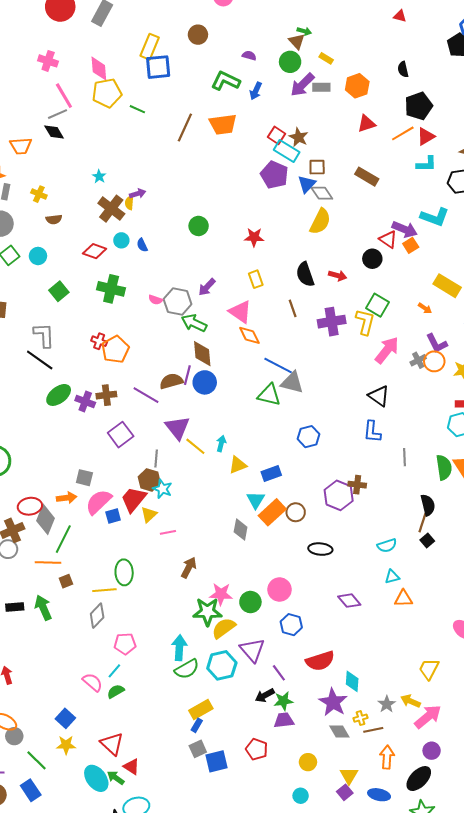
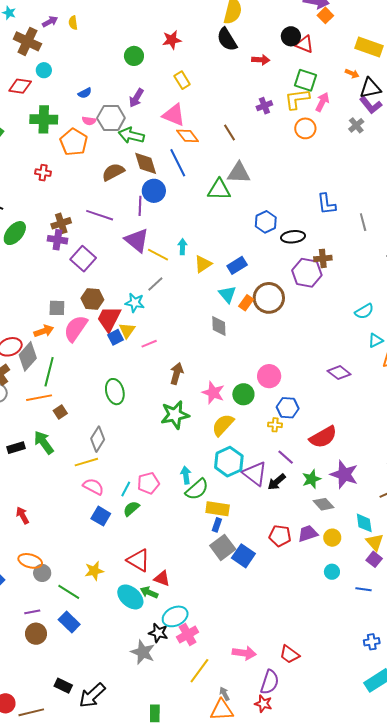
yellow semicircle: (129, 203) -> (73, 23), moved
green circle: (199, 226) -> (134, 56), moved
red triangle: (388, 239) -> (305, 44), moved
blue semicircle: (142, 245) -> (85, 93), moved, turned -80
black semicircle: (305, 274) -> (227, 39), moved
brown line: (293, 308) -> (229, 133), moved
purple cross: (332, 322) -> (264, 106), size x0.6
yellow L-shape: (365, 322) -> (297, 99), turned -100
orange pentagon: (115, 349) -> (74, 142), moved
pink arrow: (387, 350) -> (322, 102), moved, size x0.7
orange circle: (434, 361) -> (305, 128), moved
blue line: (278, 366) -> (178, 163), moved, turned 48
purple line: (187, 375) -> (140, 206), moved
brown semicircle: (171, 381) -> (113, 172), moved
black triangle: (379, 396) -> (370, 88), moved, turned -35
purple cross: (85, 401) -> (57, 240), moved
gray line: (156, 459) -> (155, 284), moved, turned 54
brown hexagon: (149, 480) -> (92, 299), moved
orange rectangle: (272, 512) -> (246, 303), size x0.6
brown circle: (296, 512) -> (269, 298), size x1.6
blue square: (113, 516) -> (115, 337), moved
gray diamond: (45, 519) -> (28, 356), turned 32
black ellipse: (320, 549) -> (293, 237), moved
yellow line: (104, 590) -> (86, 462), moved
pink star: (221, 594) -> (213, 393), turned 30
green star: (207, 612) -> (175, 415), moved
pink pentagon: (125, 644) -> (148, 483), moved
cyan arrow: (179, 648) -> (186, 475), moved, size x0.7
purple triangle: (252, 650) -> (255, 474), moved
green semicircle: (187, 669) -> (197, 489), moved
cyan diamond: (352, 681) -> (364, 523), moved
pink semicircle: (92, 682) -> (93, 487), moved
green star: (283, 701) -> (311, 479), moved
yellow rectangle: (201, 710) -> (218, 509), turned 50
blue square: (65, 718) -> (101, 516), moved
yellow cross: (360, 718) -> (275, 425), moved, turned 32
purple trapezoid: (284, 720) -> (308, 534), moved
gray diamond: (339, 732) -> (324, 504), moved
gray square: (198, 749) -> (223, 547), size x1.4
blue square: (216, 761) -> (243, 556), turned -30

